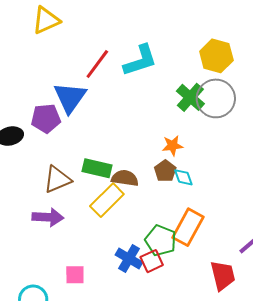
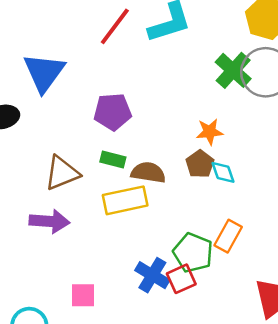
blue triangle: (70, 98) -> (44, 72), moved
purple pentagon: (46, 118) -> (113, 112), moved
green rectangle: (97, 168) -> (113, 159), size x0.7
yellow rectangle: (107, 200) -> (125, 200), turned 32
orange rectangle: (188, 227) -> (228, 236), size x0.7

